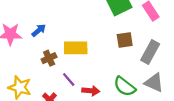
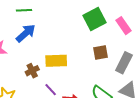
blue arrow: (39, 30) -> (26, 33), moved, size x1.5

